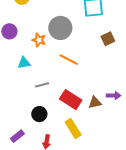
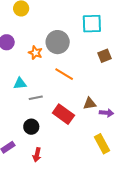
cyan triangle: (24, 63) -> (20, 83), moved
brown triangle: (95, 102) -> (90, 104), moved
yellow rectangle: (73, 128) -> (102, 144), moved

